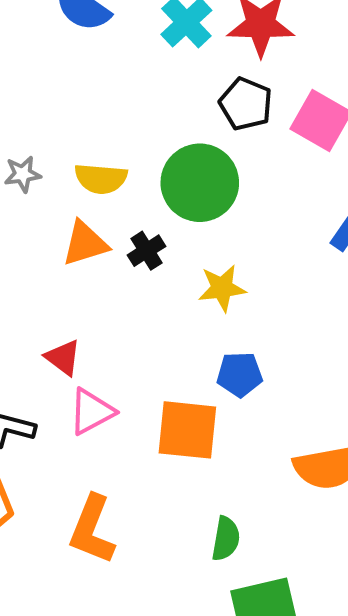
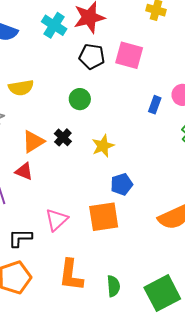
yellow semicircle: (101, 179) -> (21, 88), moved
green circle: (200, 183) -> (80, 99), size x0.6
red triangle: (63, 357) -> (24, 171), moved
green semicircle: (226, 539) -> (113, 286), moved

